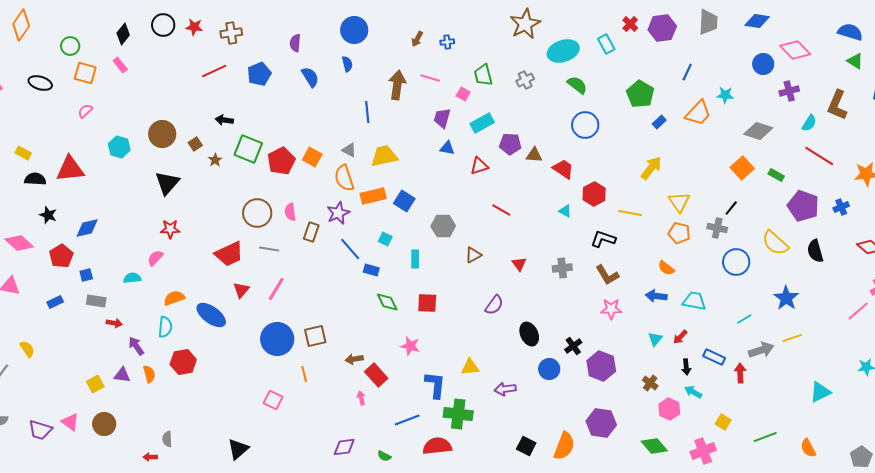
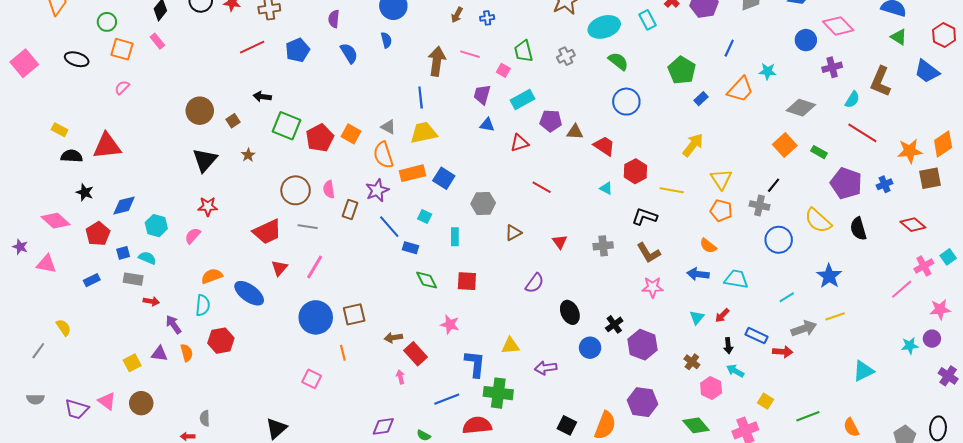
blue line: (367, 112) -> (421, 98), moved
cyan hexagon: (119, 147) -> (156, 226), moved
brown star: (215, 160) -> (248, 155), moved
cyan semicircle: (132, 278) -> (147, 258), moved, turned 30
red arrow: (740, 373) -> (783, 352), turned 96

